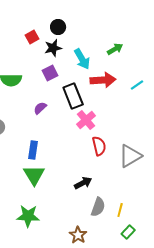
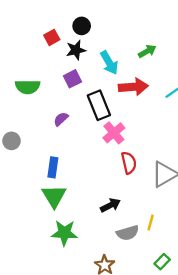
gray semicircle: (98, 207) -> (128, 233), turned 54
yellow line: (120, 210) -> (151, 223), moved
green star: (28, 216) -> (64, 233), moved

